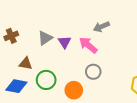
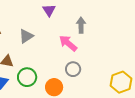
gray arrow: (101, 27) -> (81, 25), turned 112
purple triangle: (65, 42) -> (49, 10), moved

